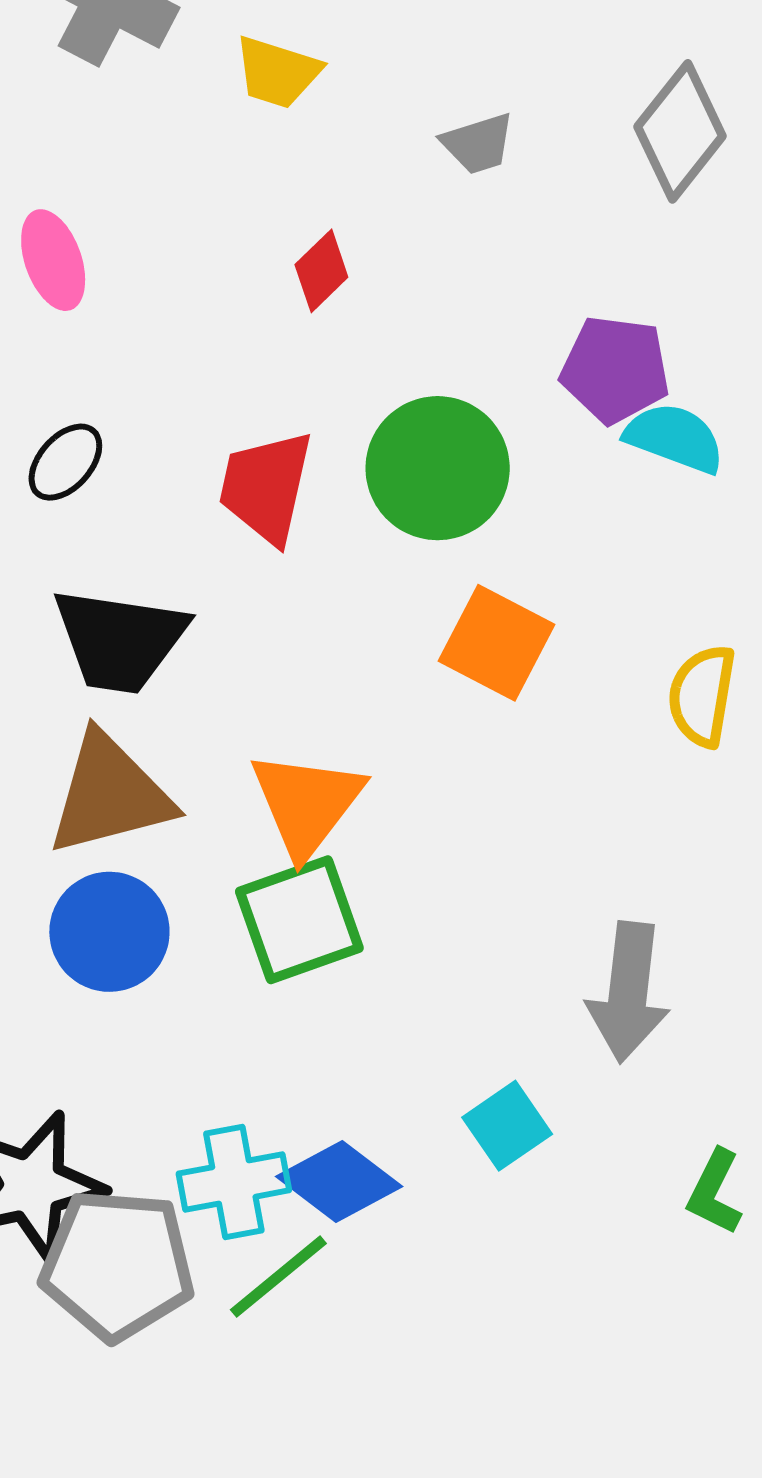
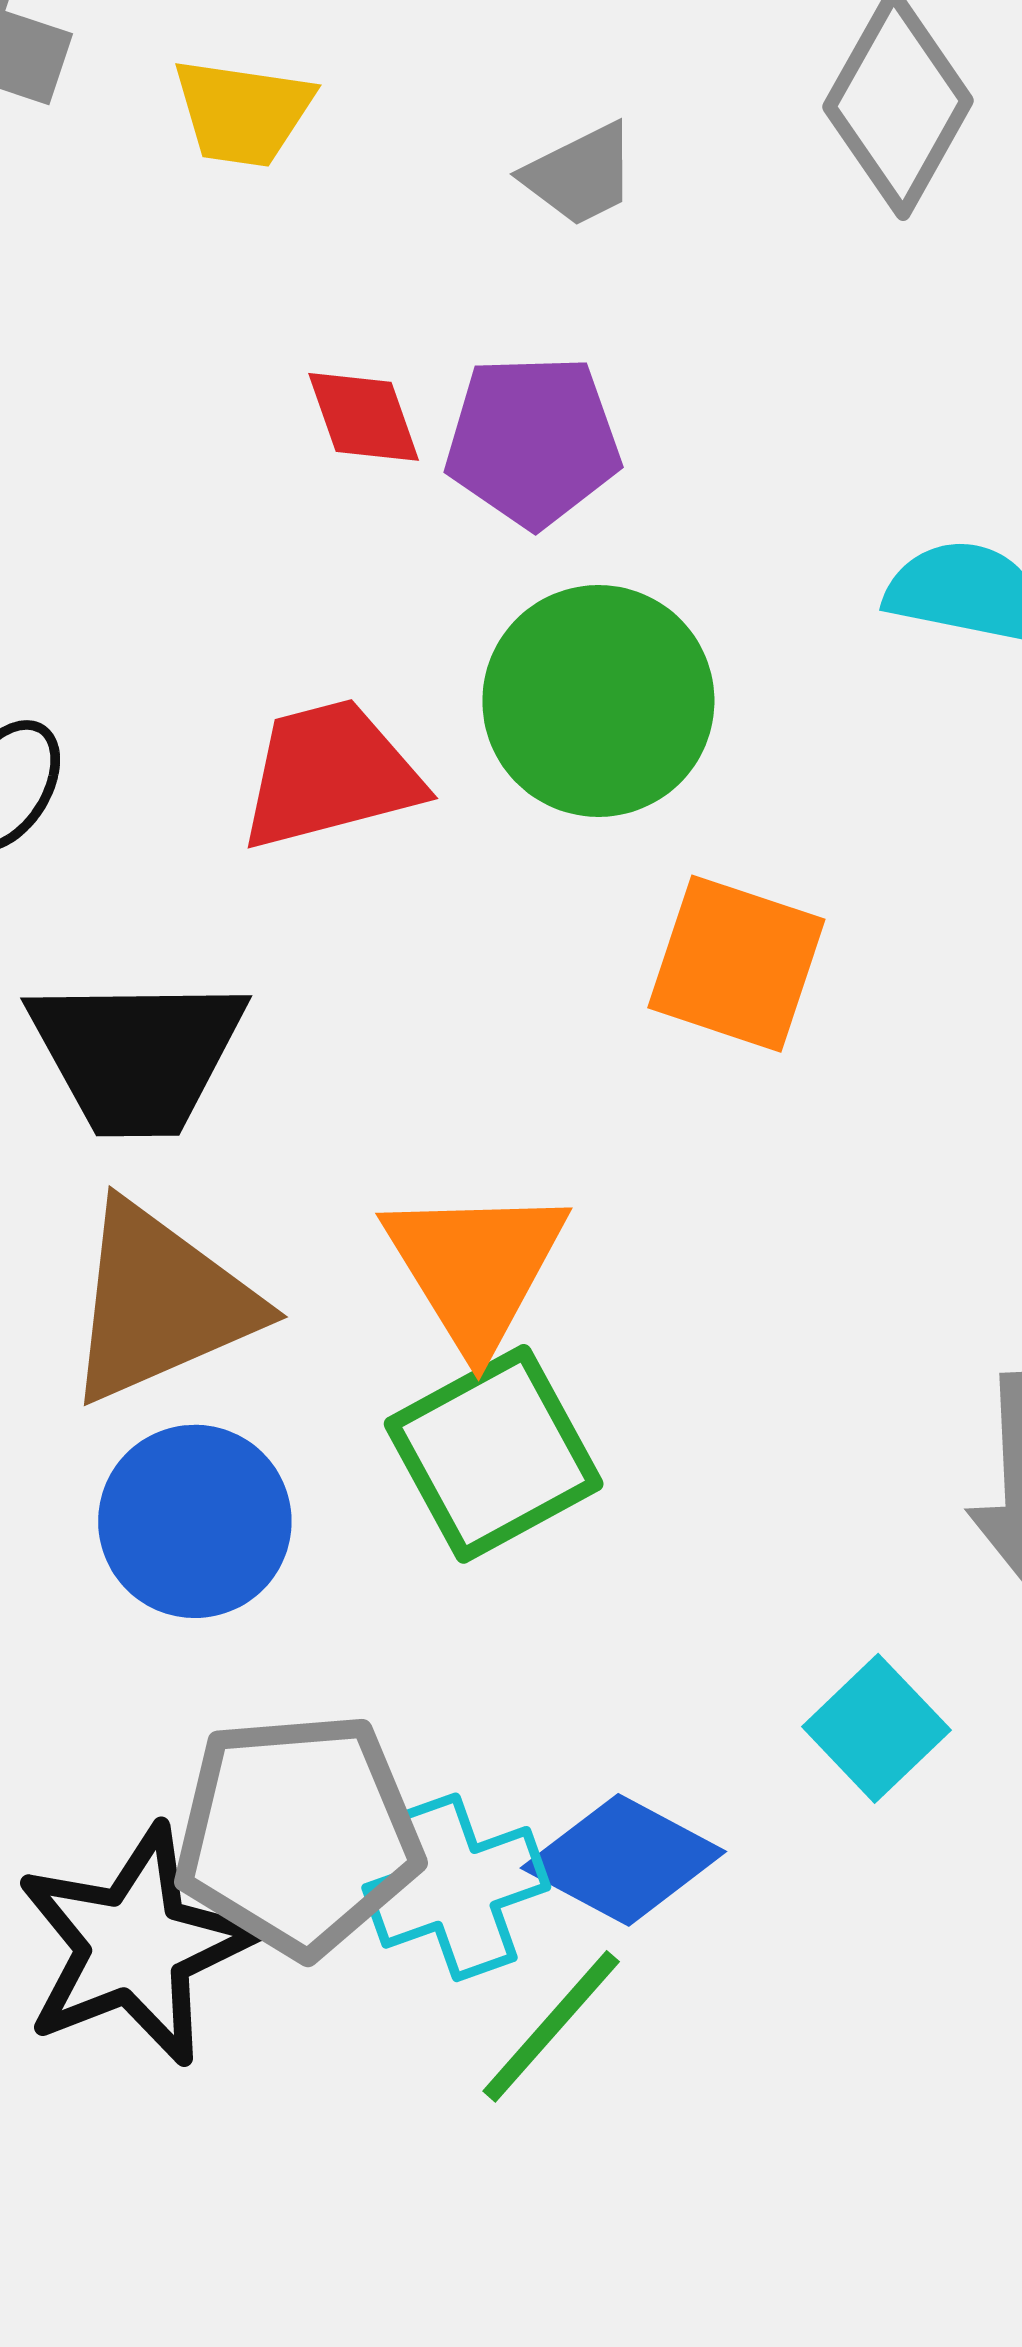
red diamond: (321, 271) -> (364, 417), turned -56
purple pentagon: (615, 369) -> (533, 441), moved
red trapezoid: (266, 487) -> (330, 775), turned 72
gray pentagon: (117, 1265) -> (298, 1834), moved

